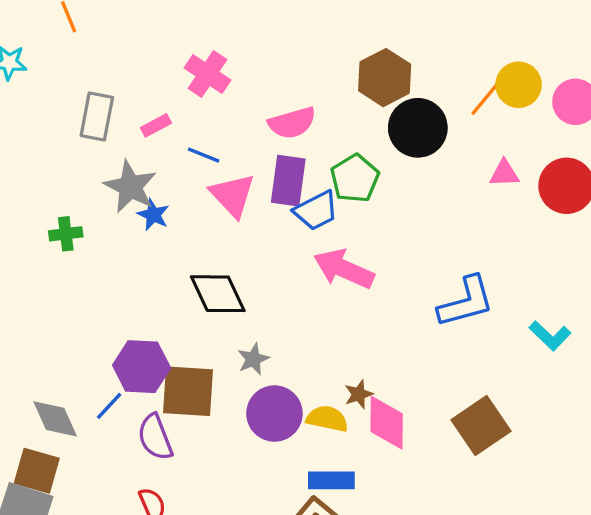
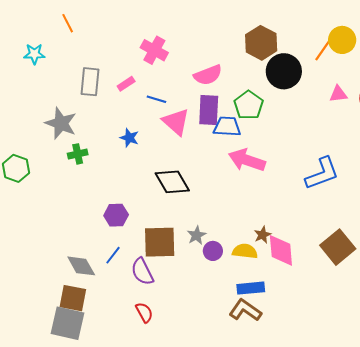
gray star: (130, 187) -> (61, 123), moved
blue trapezoid: (316, 211) -> (227, 127), turned -144
gray star: (253, 359) -> (197, 235), moved
purple hexagon: (142, 367) -> (116, 215), moved, size x0.7
purple circle: (274, 414) -> (213, 251), size x0.6

